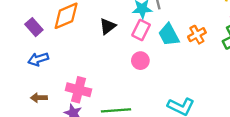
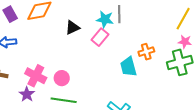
cyan trapezoid: (169, 35) -> (128, 67), moved
pink circle: (140, 61) -> (62, 78), moved

